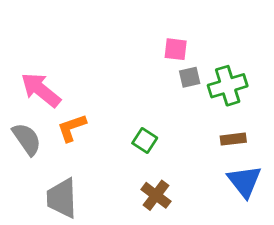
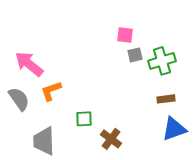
green square: (145, 141) -> (84, 119), moved, turned -36
blue triangle: (244, 181) -> (174, 129), turned 48

